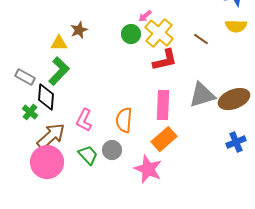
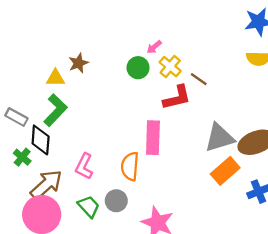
yellow cross: (159, 33) -> (170, 67), size x0.7
brown line: (201, 39) -> (199, 79), moved
pink rectangle: (163, 105) -> (153, 138), moved
orange rectangle: (164, 139) -> (225, 171), moved

